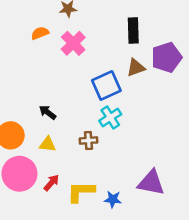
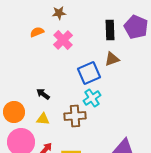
purple pentagon: (167, 57) -> (136, 27), moved, turned -30
brown cross: (89, 140) -> (75, 116), size x1.5

